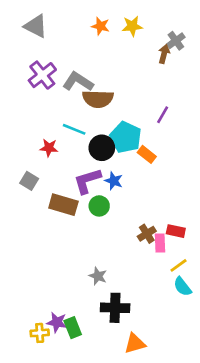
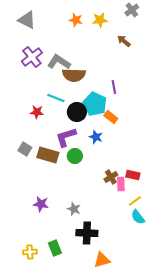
gray cross: (176, 41) -> (132, 10), moved
brown arrow: (164, 54) -> (124, 41), turned -64
purple line: (163, 115) -> (114, 87), moved, turned -40
gray square: (29, 181) -> (25, 149), moved
blue star: (114, 181) -> (96, 137), moved
purple star: (57, 322) -> (41, 204), moved

